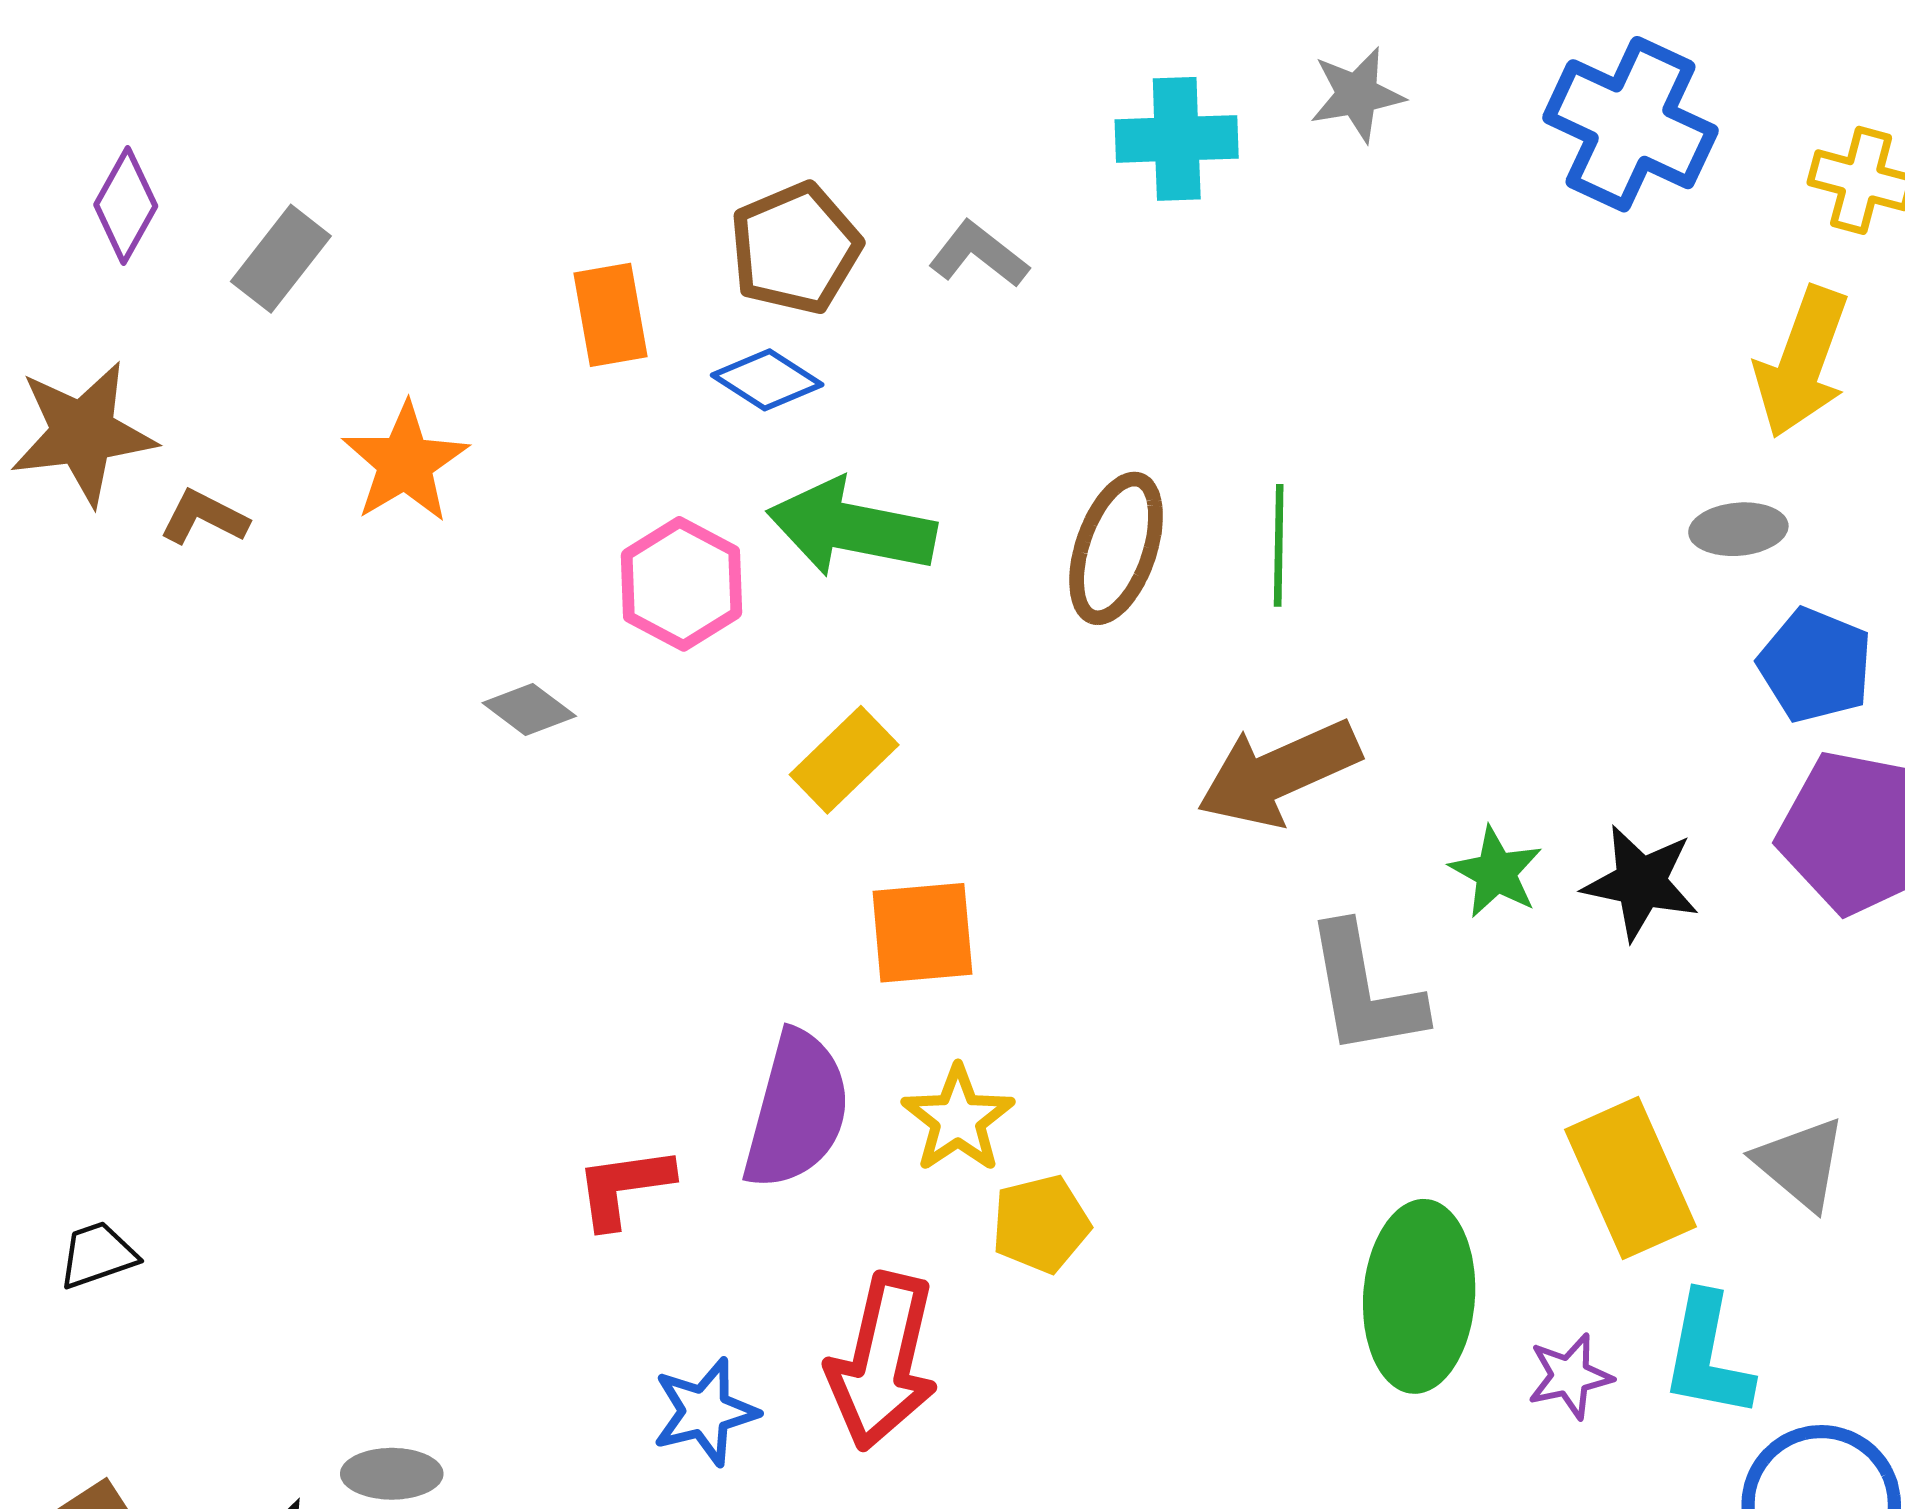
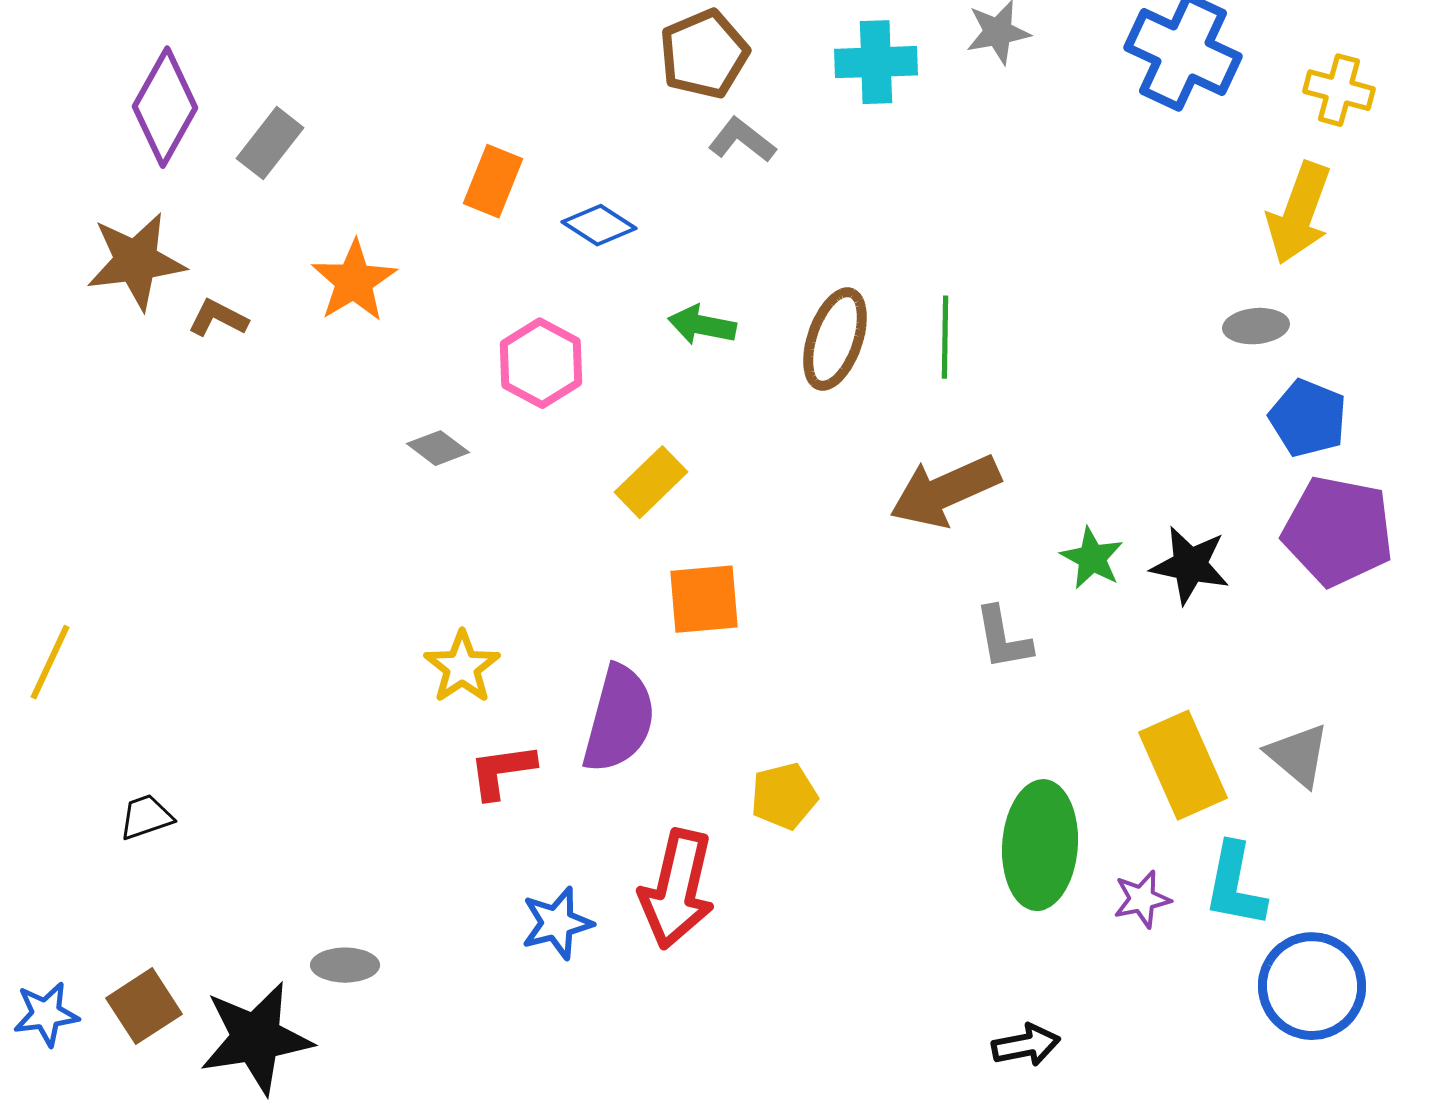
purple diamond: (126, 205) -> (165, 107), size x1.5
brown pentagon: (795, 248) -> (704, 54), moved
orange rectangle: (611, 315) -> (493, 181), turned 32
green arrow: (851, 528) -> (702, 325), moved, size x0.6
gray L-shape: (1364, 990) -> (1003, 638), size x0.7
yellow star: (958, 1119) -> (462, 667), moved

